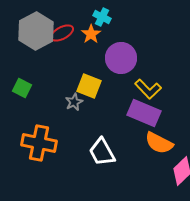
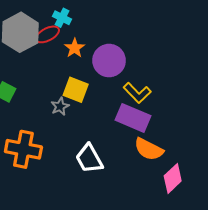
cyan cross: (102, 17) -> (62, 18), moved
orange star: (91, 34) -> (75, 48), moved

